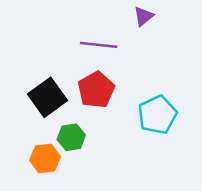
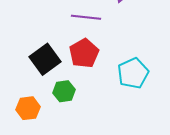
orange hexagon: (45, 158) -> (28, 108), moved

